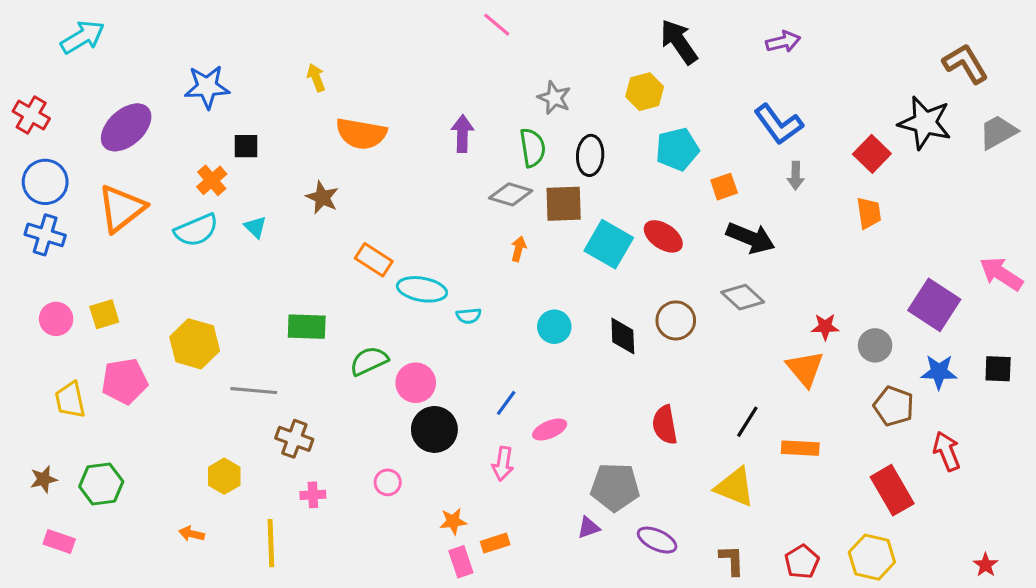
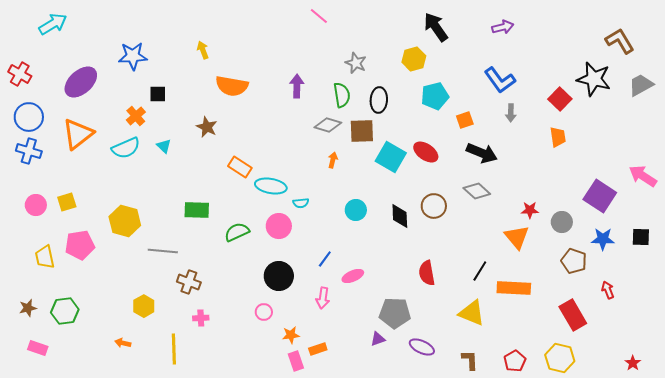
pink circle: (416, 383) -> (279, 226), moved
orange rectangle: (800, 448) -> (514, 288), size x1.4
red arrow: (947, 451) -> (608, 290), size x0.7
pink circle: (388, 482) -> (264, 312), moved

